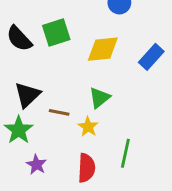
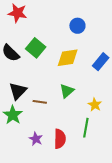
green square: (56, 33) -> (36, 48), turned -30
yellow star: (88, 127) -> (95, 105), moved
purple star: (36, 165) -> (36, 139), moved

